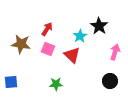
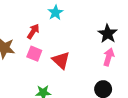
black star: (99, 26) -> (108, 34), moved
cyan star: (80, 36) -> (55, 13), moved

